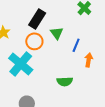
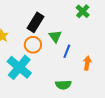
blue line: (76, 45) -> (67, 51), moved

